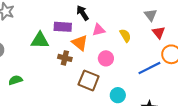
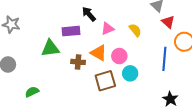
orange triangle: (80, 43) -> (99, 53), moved
blue line: (149, 68) -> (164, 59), turned -50
brown square: (89, 80) -> (105, 81), turned -30
cyan circle: (118, 95) -> (130, 73), moved

